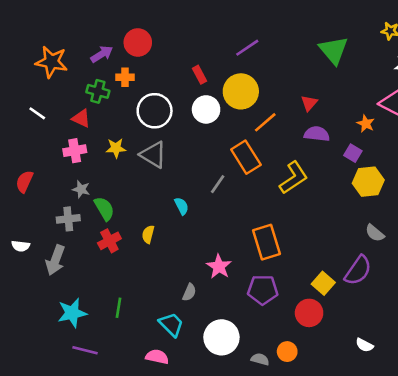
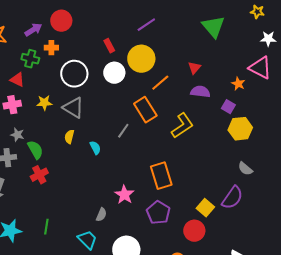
yellow semicircle: (148, 234) -> (69, 137), moved
purple pentagon: (263, 290) -> (158, 213), turned 30

